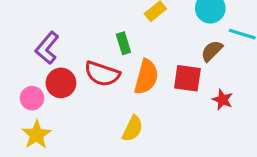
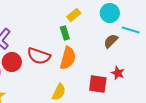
green rectangle: (123, 43) -> (65, 33), moved
red square: (187, 78) -> (98, 84), moved

